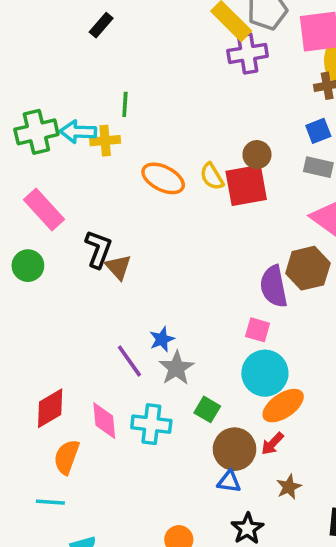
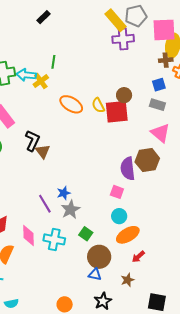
yellow cross: (105, 141) -> (41, 81), turned -35
cyan circle: (265, 373) -> (119, 216), size x0.6
red arrow: (272, 444) -> (138, 257), moved

